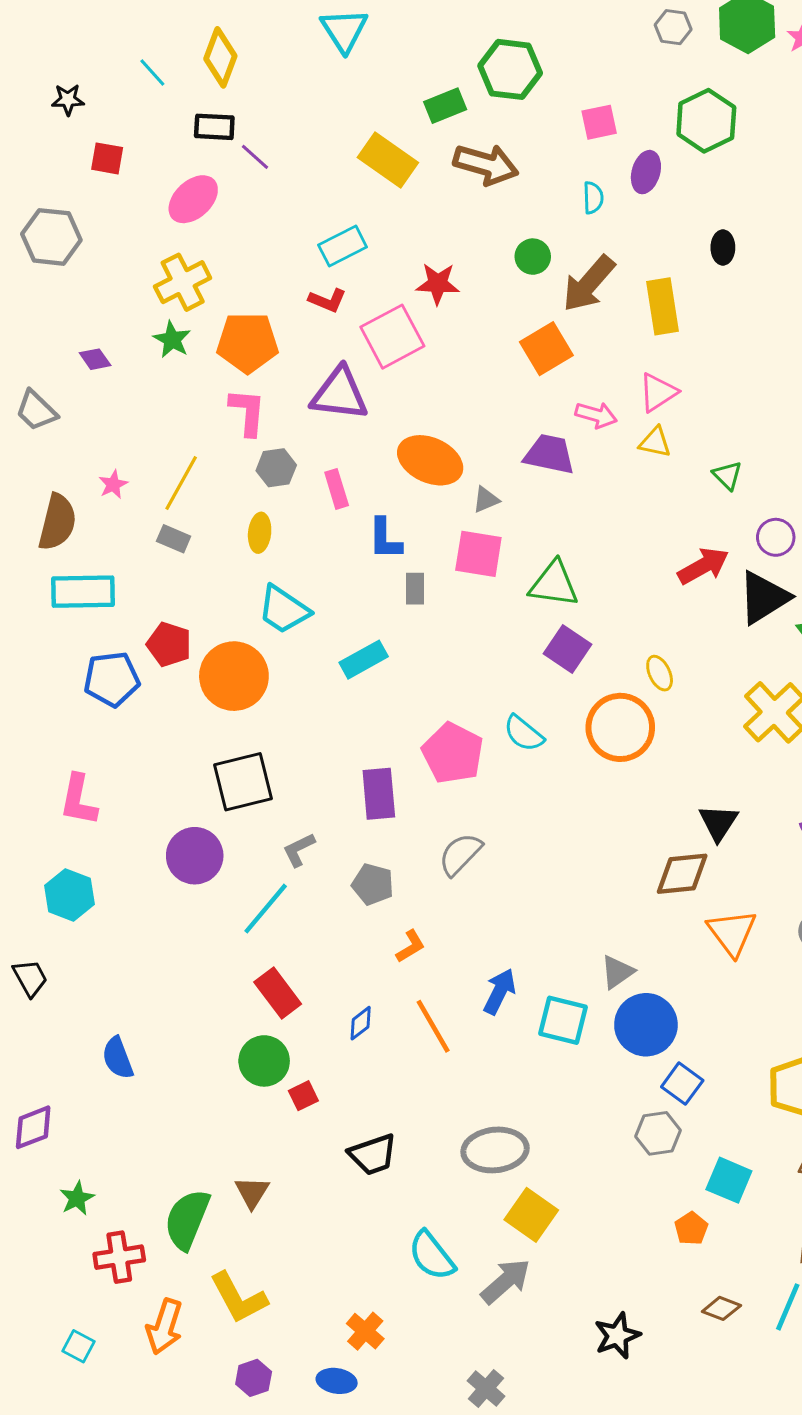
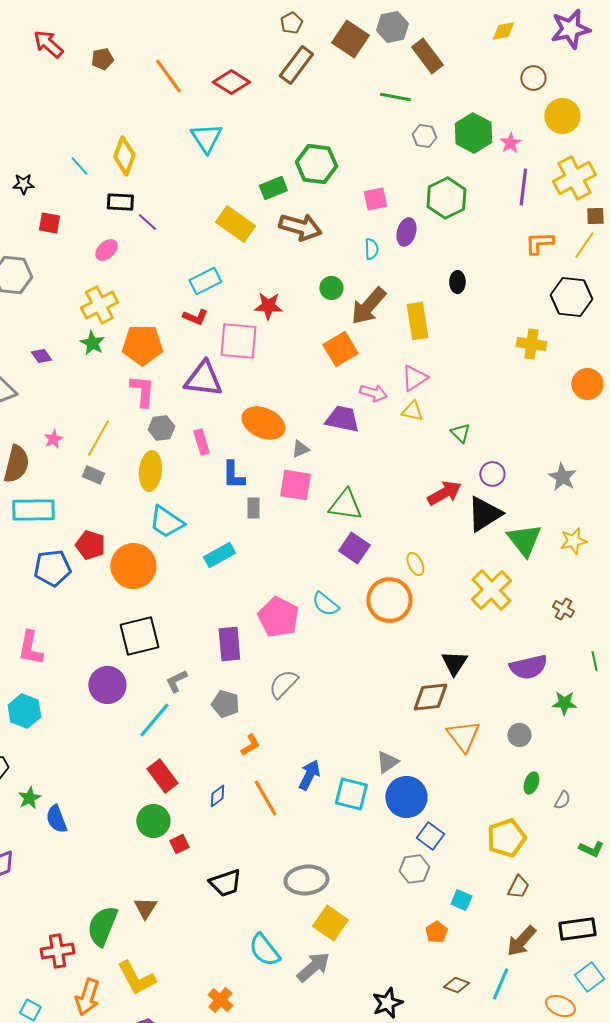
pink ellipse: (193, 199) -> (106, 250), size x0.7
pink square: (392, 337) -> (238, 341), turned 33
yellow ellipse: (260, 533) -> (150, 471), size x1.5
cyan square: (729, 1180) -> (461, 900), size x0.7
green star: (77, 1198) -> (29, 798), moved

